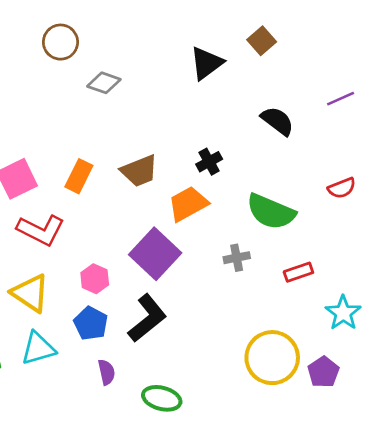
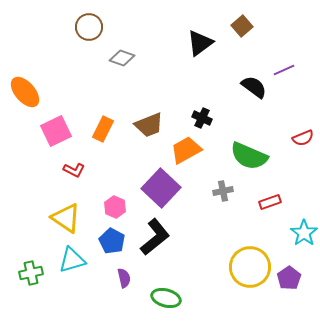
purple line: (341, 99) -> (284, 70), moved
black cross: (209, 162) -> (202, 118), turned -36
red L-shape: (41, 230) -> (74, 170), size x0.6

